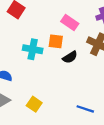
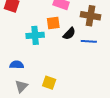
blue line: (85, 109) -> (89, 41), moved

